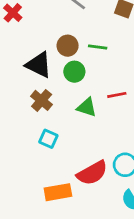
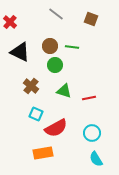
black triangle: (39, 65) -> (20, 52), moved
red line: (117, 95) -> (89, 98), moved
red semicircle: (92, 173) -> (56, 128), moved

